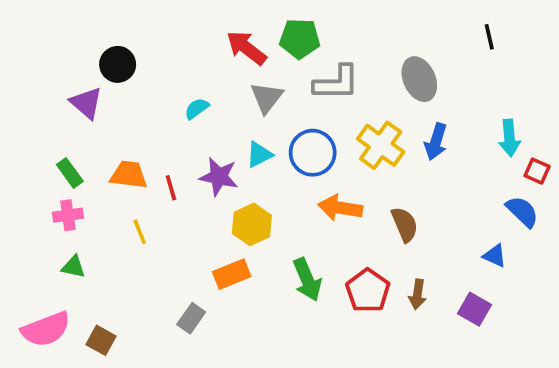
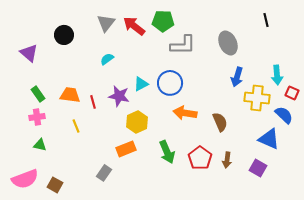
gray triangle: (267, 98) -> (106, 23), moved
purple triangle: (86, 103) -> (29, 53), moved
yellow cross: (381, 145) -> (257, 98), moved, turned -30
blue triangle: (495, 256) -> (269, 139), size x1.6

